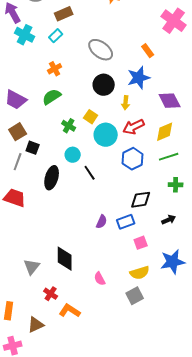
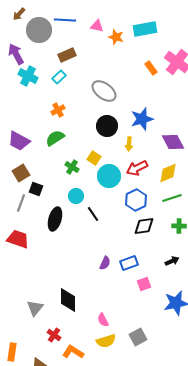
orange rectangle: (148, 51) -> (151, 68), moved
black diamond: (141, 200) -> (144, 226), moved
yellow semicircle: (140, 273) -> (106, 341), moved

